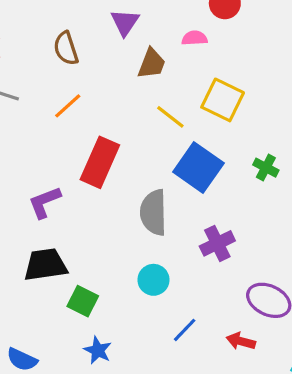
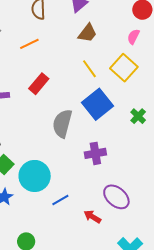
pink semicircle: (194, 38) -> (133, 37), moved, turned -77
red rectangle: (100, 162) -> (39, 84), size x0.7
cyan circle: (153, 280) -> (35, 176), moved, size x1.6

